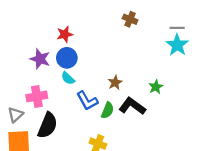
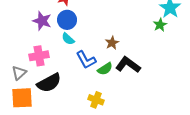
green star: (156, 87) -> (160, 25), moved
green semicircle: (108, 110) -> (105, 69), turned 35
black semicircle: (48, 125) -> (49, 83), turned 40

